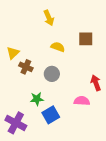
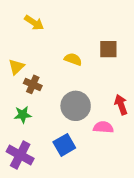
yellow arrow: (49, 18) -> (34, 23), moved, turned -35
gray circle: (52, 74) -> (76, 106), moved, size x1.5
green star: (37, 99) -> (23, 115), moved

